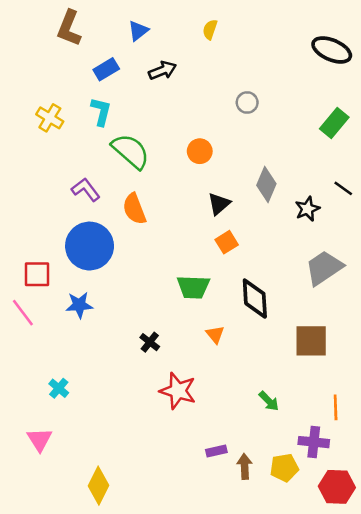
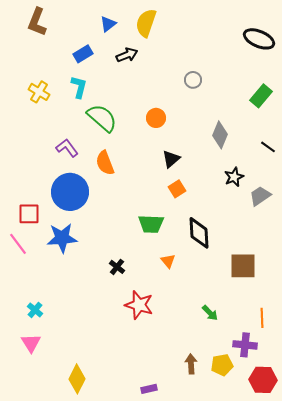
brown L-shape: (69, 28) -> (37, 22), moved
yellow semicircle: (210, 29) -> (146, 23), moved, size x1.8
gray diamond: (266, 185) -> (220, 135), moved
black star: (307, 209) -> (234, 177), moved
gray trapezoid: (324, 268) -> (260, 196), moved, size x0.7
blue star: (79, 305) -> (62, 238), size x1.4
cyan cross: (59, 388) -> (35, 310), moved
purple rectangle: (216, 451) -> (149, 389), moved

